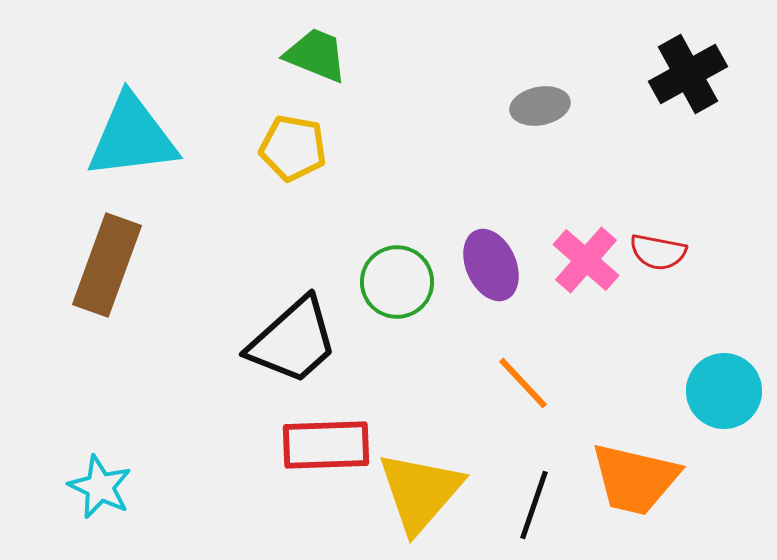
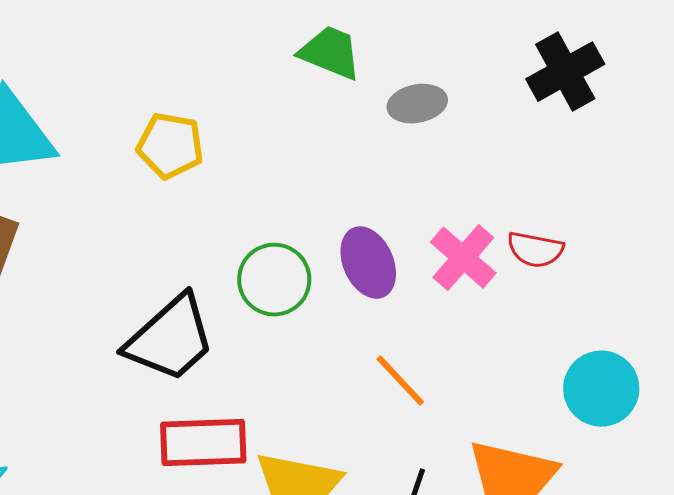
green trapezoid: (316, 55) -> (330, 53), moved

